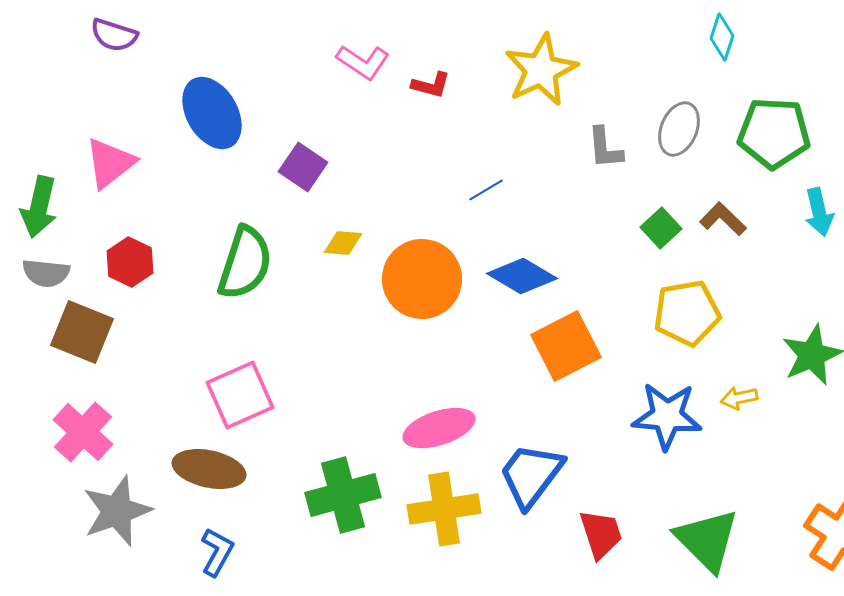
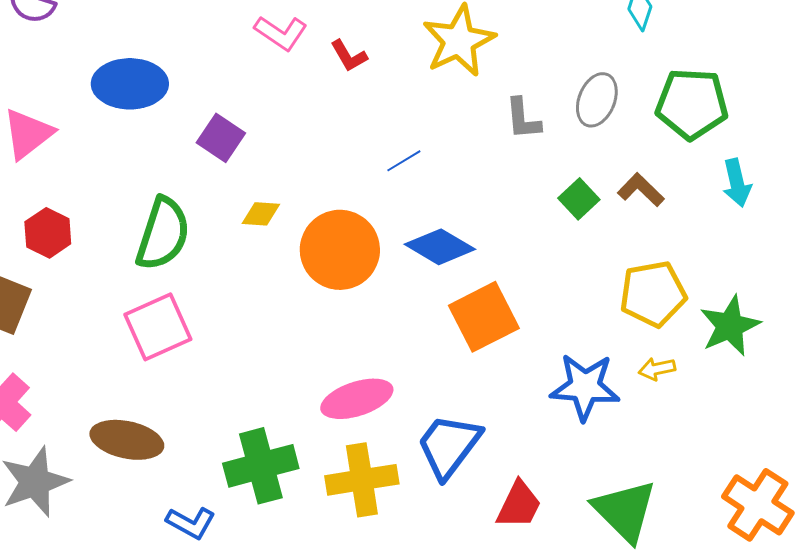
red L-shape: (431, 85) -> (349, 56), turned 45
blue ellipse: (212, 113) -> (130, 84), turned -60
yellow pentagon: (687, 313) -> (653, 294), moved
pink square: (240, 395) -> (158, 327), moved
red trapezoid: (601, 534) -> (519, 505), turned 44
blue L-shape: (217, 552) -> (191, 523), moved, turned 90

